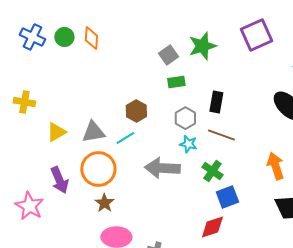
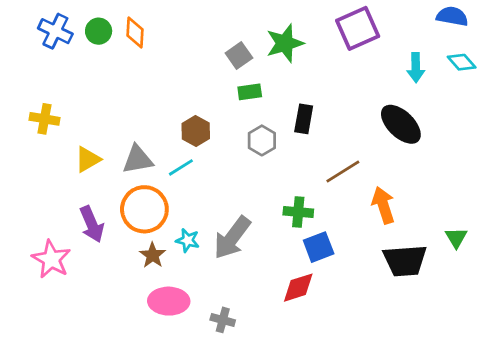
brown line: (221, 135) -> (343, 172), moved, turned -52
cyan star: (188, 144) -> (188, 240), moved
gray arrow: (162, 168) -> (232, 238), moved, turned -56
green cross: (212, 171) -> (298, 212), turned -30

